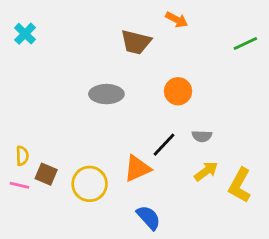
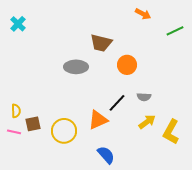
orange arrow: (177, 20) -> (143, 14), moved
brown trapezoid: (136, 42) -> (101, 43), moved
brown square: (46, 174) -> (33, 124), turned -35

